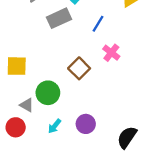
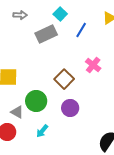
blue line: (98, 24) -> (81, 30), moved
purple circle: (86, 124) -> (70, 108), moved

